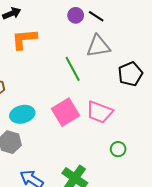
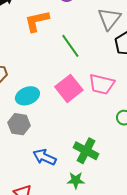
orange L-shape: (24, 39) -> (37, 21), moved
gray triangle: (98, 46) -> (109, 19), moved, turned -35

